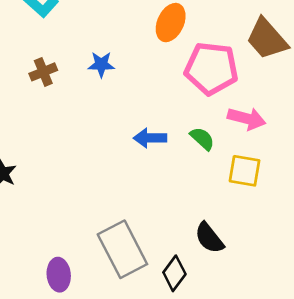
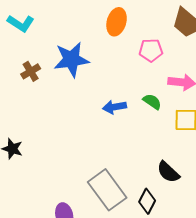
blue star: (101, 64) -> (71, 60), size x1.8
pink pentagon: (211, 68) -> (151, 50), size x0.6

